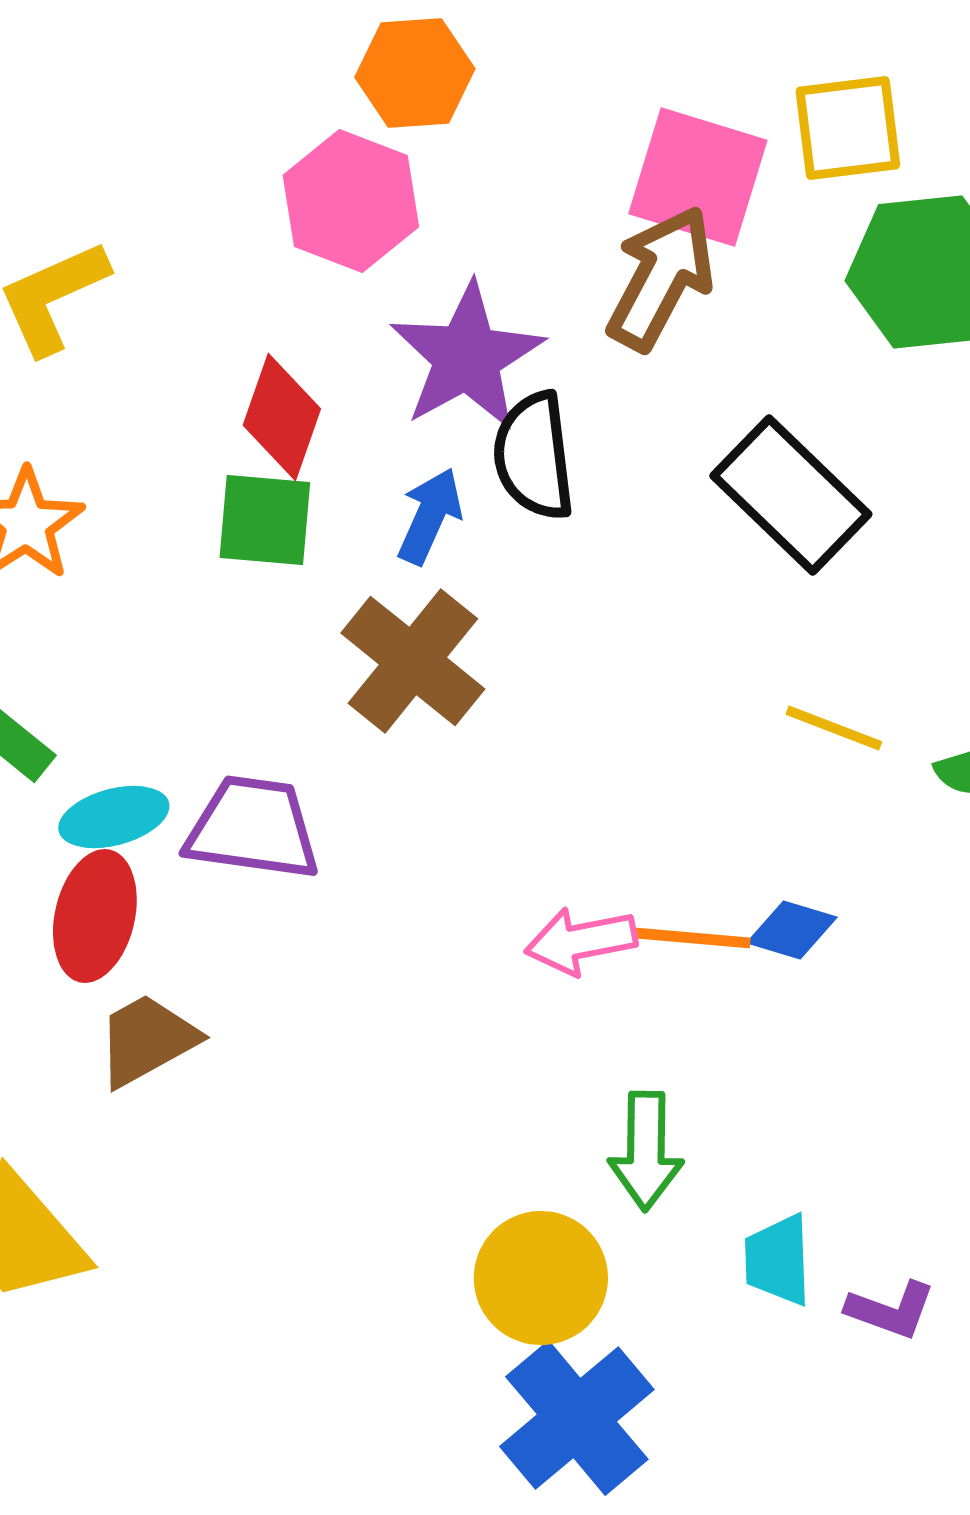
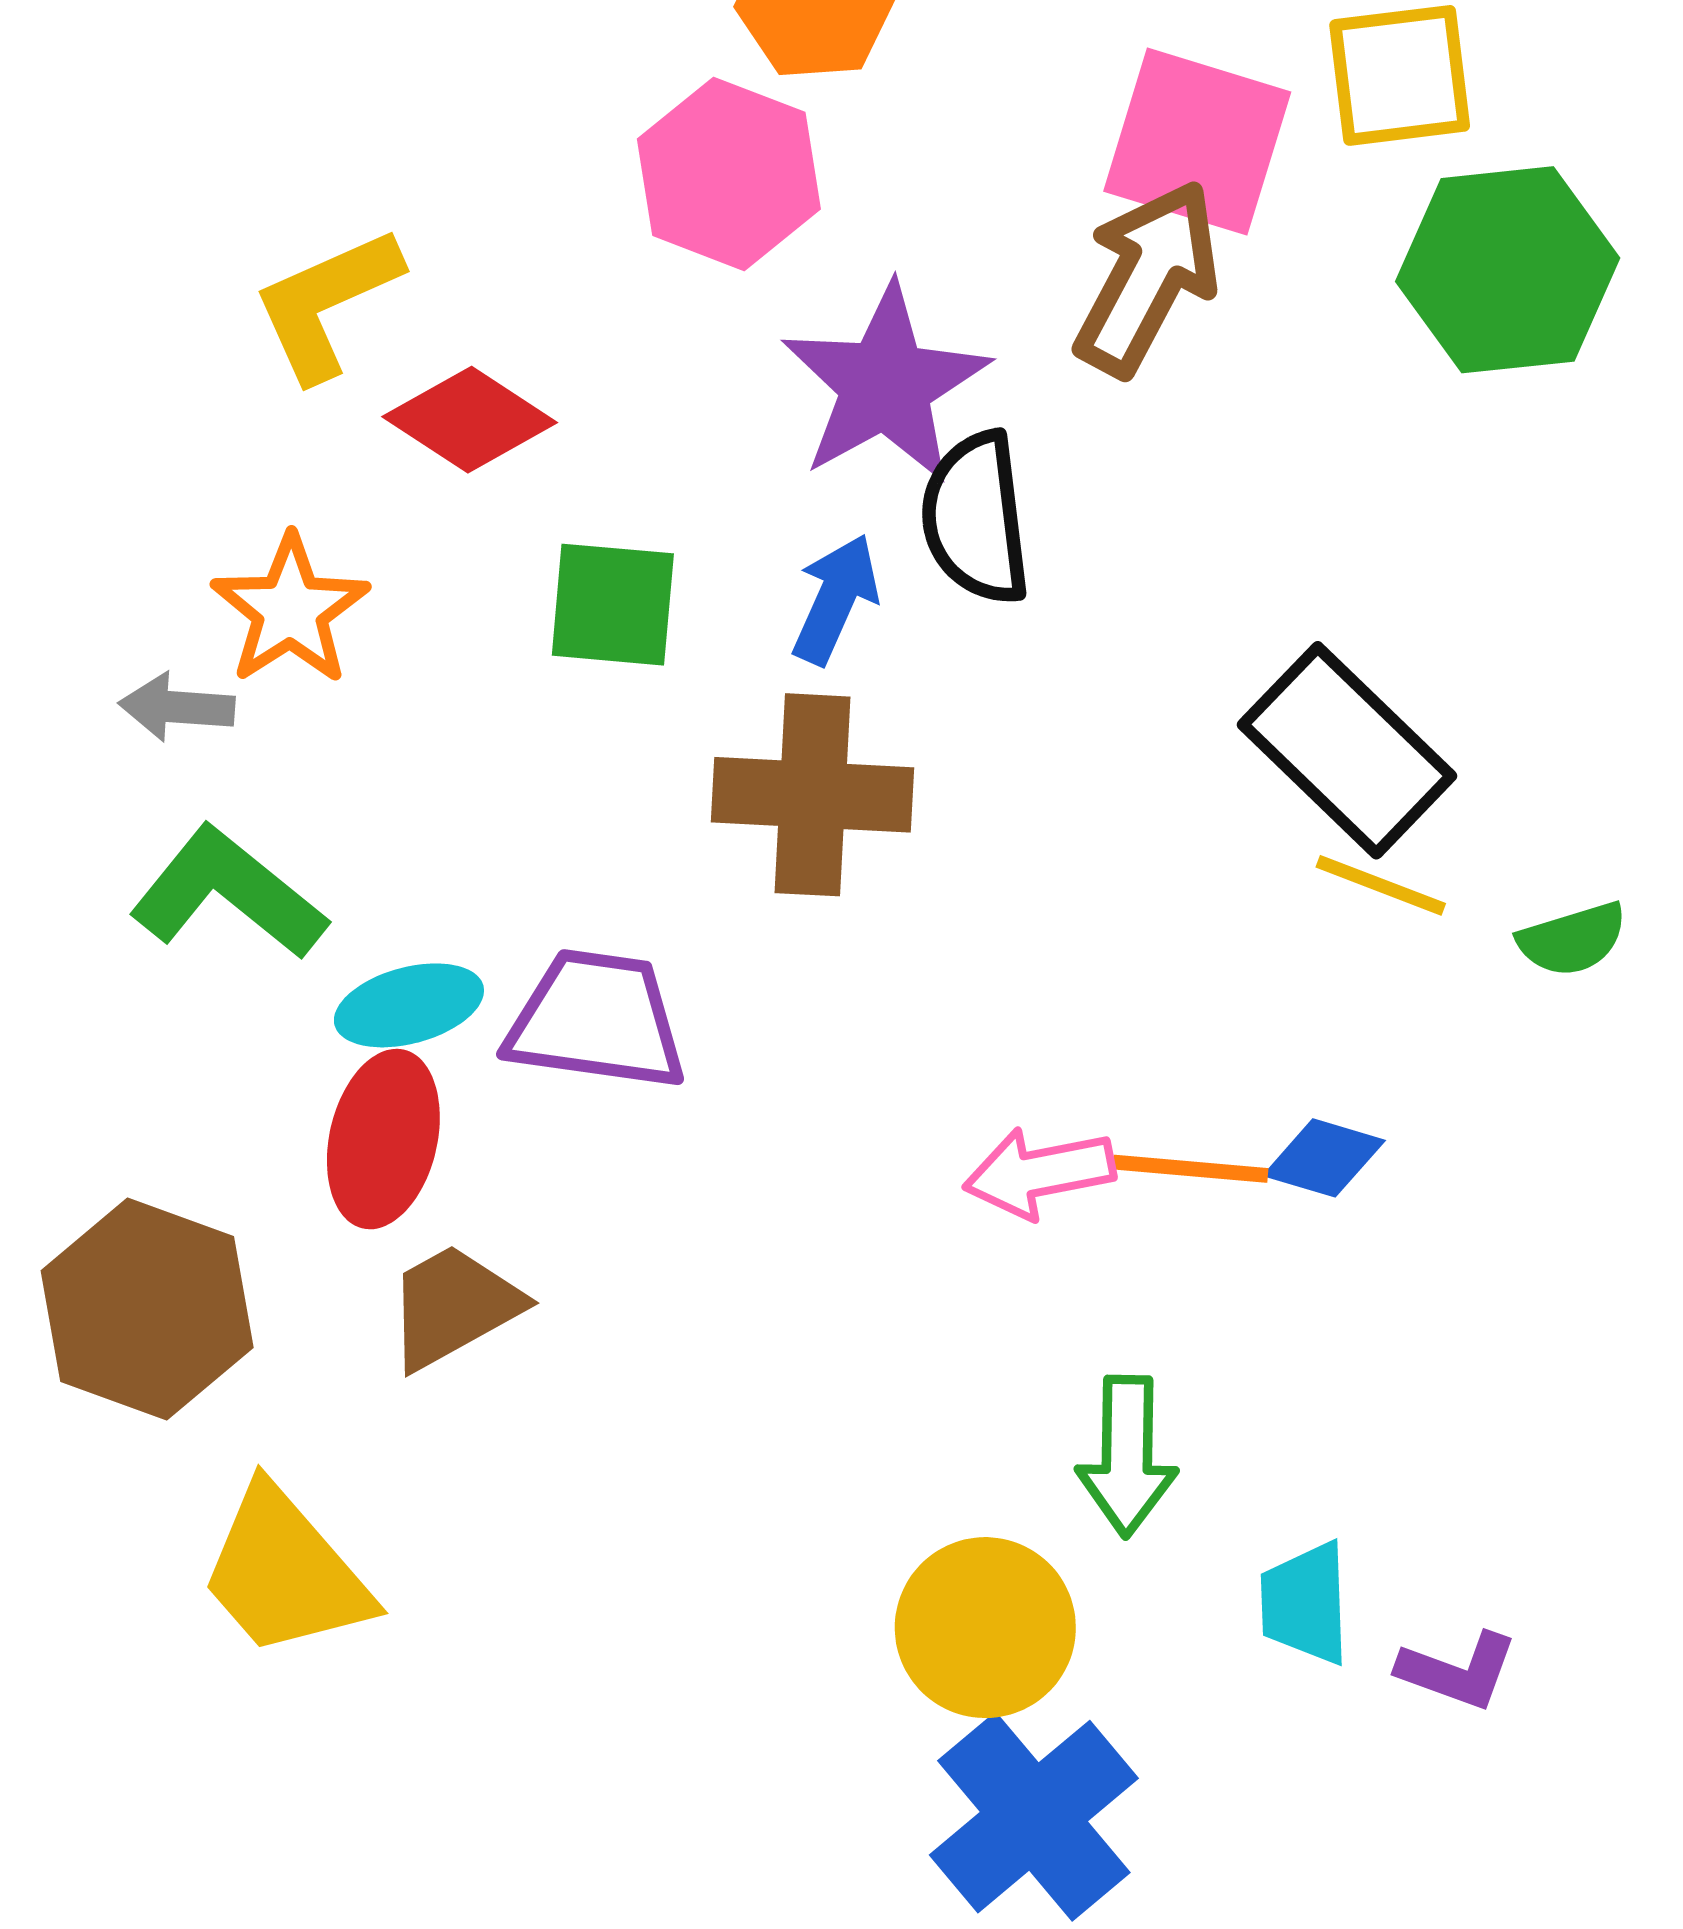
red diamond: (282, 417) -> (470, 420), moved, turned -76
black rectangle: (791, 495) -> (1347, 750), moved
brown cross: (413, 661) -> (813, 795), turned -36

